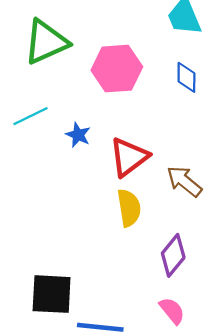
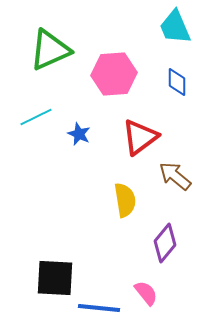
red triangle: (129, 157) -> (140, 137), moved
pink semicircle: (172, 311) -> (146, 293), moved

